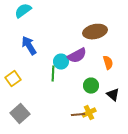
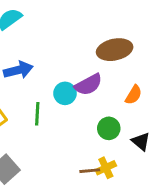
blue arrow: (29, 46) -> (18, 70), turned 108
orange semicircle: (108, 63) -> (134, 95), turned 48
green line: (53, 74) -> (37, 114), moved

